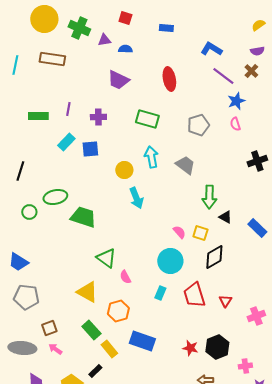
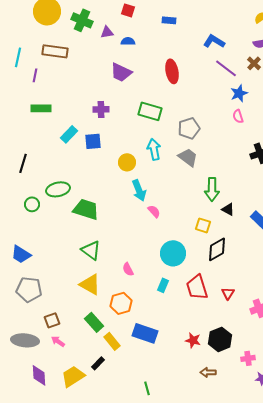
purple line: (68, 109) -> (35, 75), moved
gray pentagon: (198, 125) -> (189, 128), moved
pink semicircle: (179, 232) -> (154, 211), moved
green triangle: (106, 258) -> (91, 250), moved

